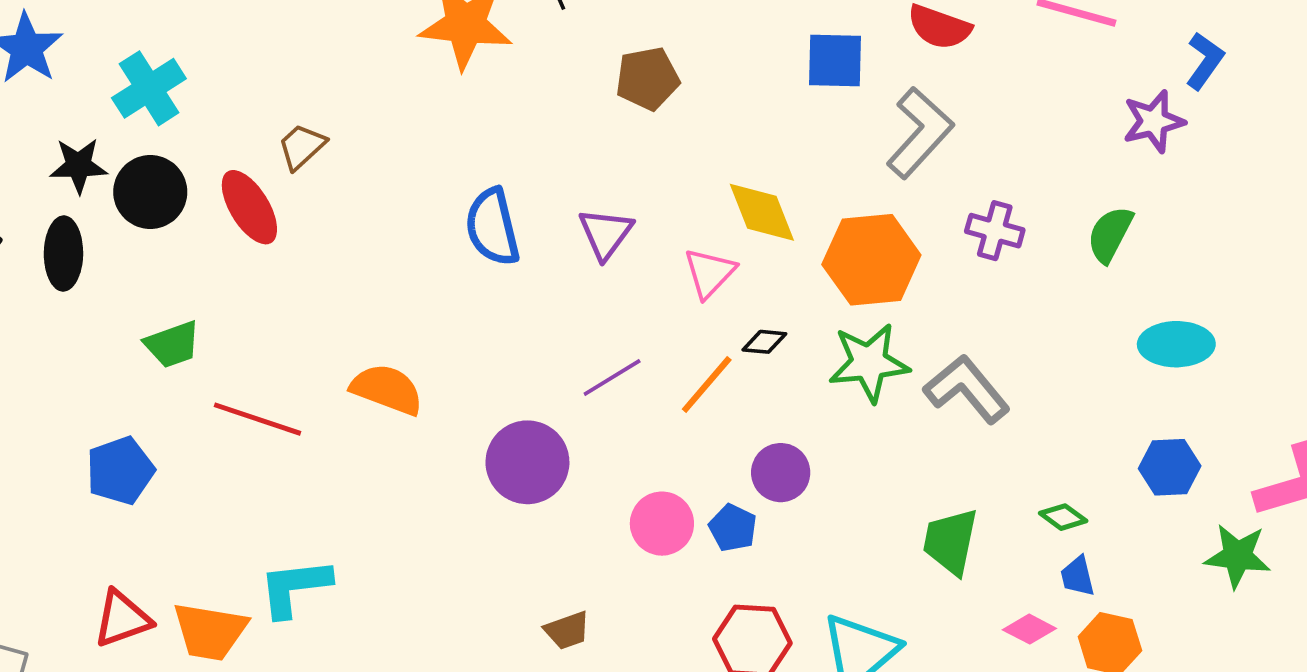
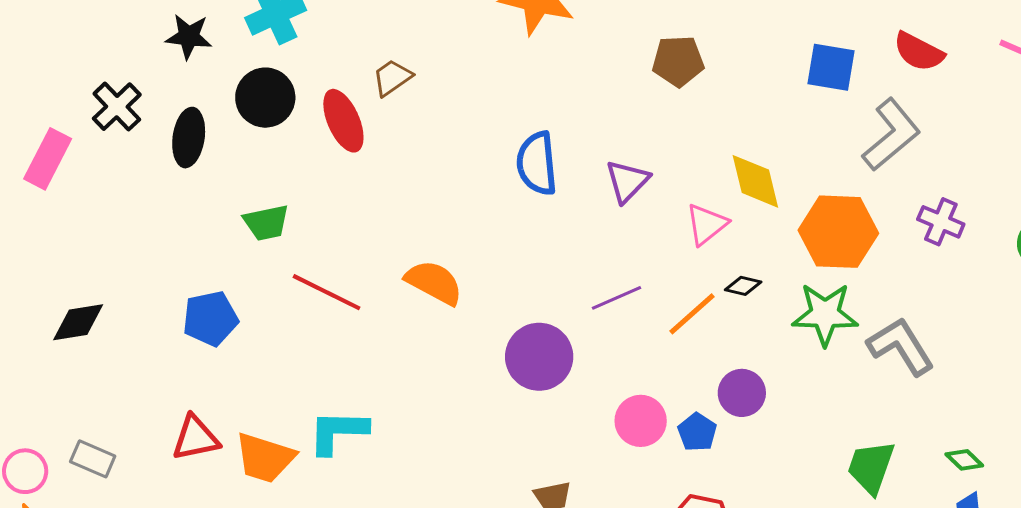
black star: (79, 166) -> (189, 36), moved

